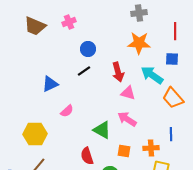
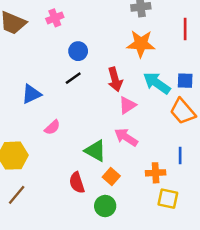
blue square: (172, 59) -> (185, 81), moved
pink triangle: (128, 93) -> (127, 105), turned -49
orange square: (124, 151) -> (111, 176), moved, turned 32

